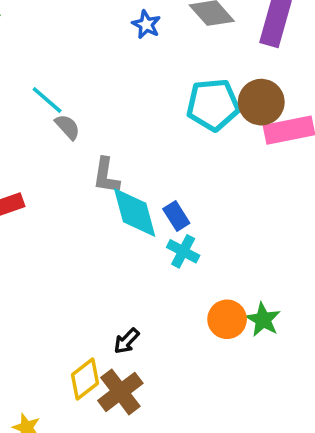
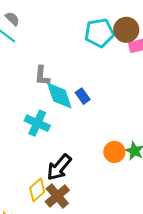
gray semicircle: (67, 127) -> (12, 19), moved
cyan cross: (183, 251) -> (37, 123), moved, size x1.4
black arrow: (127, 341) -> (59, 167), size x1.8

